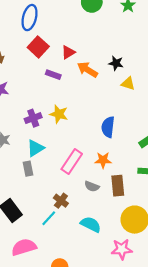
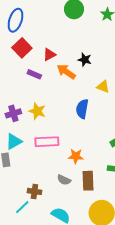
black star: (116, 63) -> (85, 60), moved
blue semicircle: (108, 127) -> (82, 109), moved
pink rectangle: (72, 161) -> (47, 142), moved, turned 50
brown cross: (61, 201) -> (34, 191), turned -32

